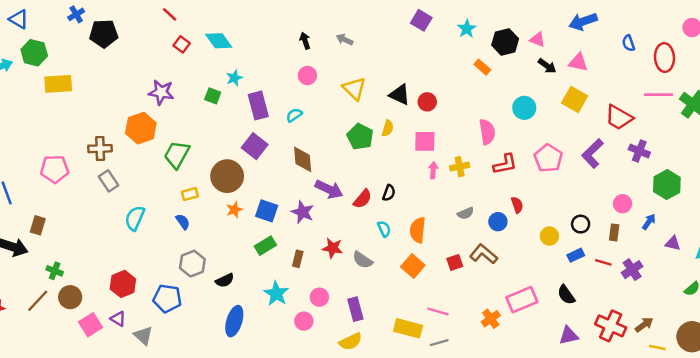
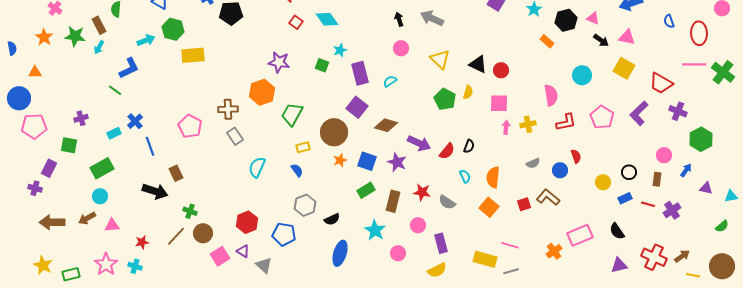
gray arrow: (345, 40) -> (432, 18), size x1.6
brown diamond: (303, 159) -> (386, 125), moved, turned -70
pink pentagon: (55, 169) -> (190, 126), turned 30
brown rectangle: (38, 225) -> (176, 173), turned -42
brown rectangle: (298, 259) -> (393, 201), size x1.5
pink circle: (319, 297) -> (418, 225), moved

